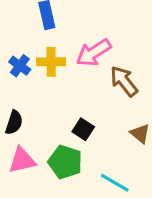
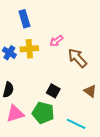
pink arrow: (94, 53) -> (56, 41), size x0.6

